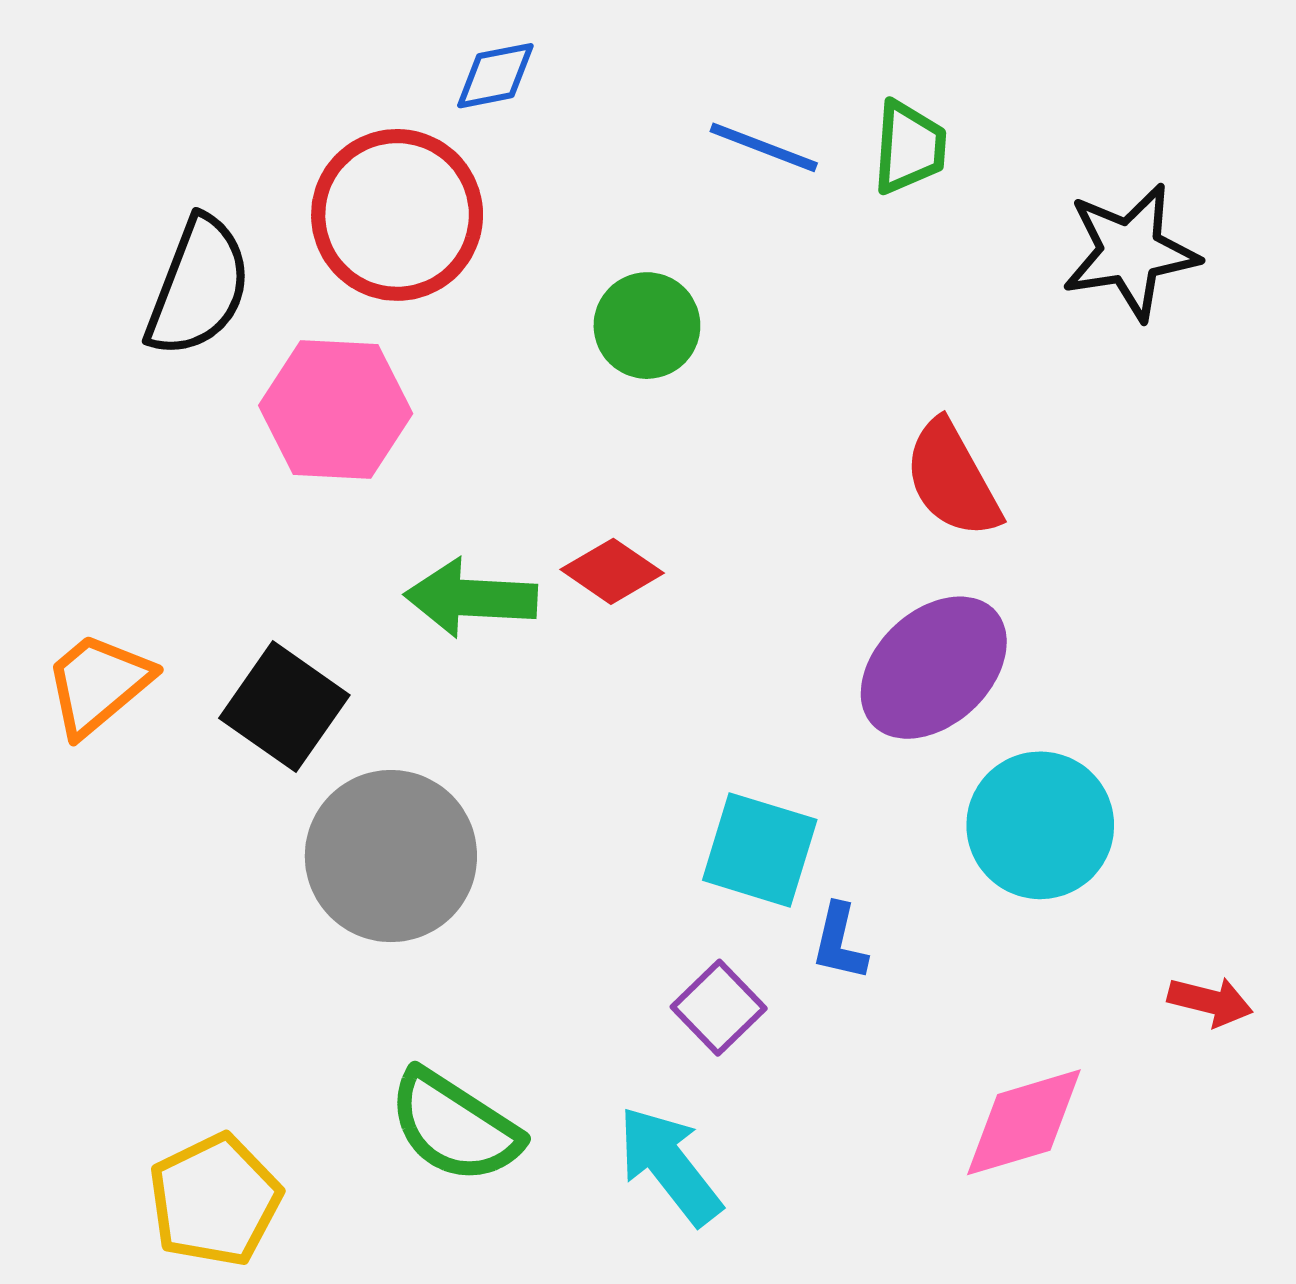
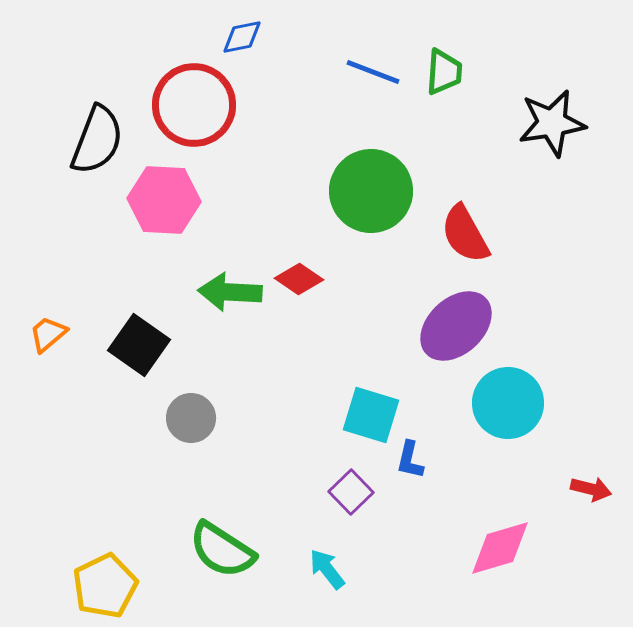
green circle: (647, 326) -> (371, 191), moved, size x1.6
orange trapezoid: (98, 684) -> (48, 334), size x0.7
gray circle: (391, 856) -> (191, 418), size x0.6
cyan arrow: (670, 1165) -> (327, 569), size x0.7

